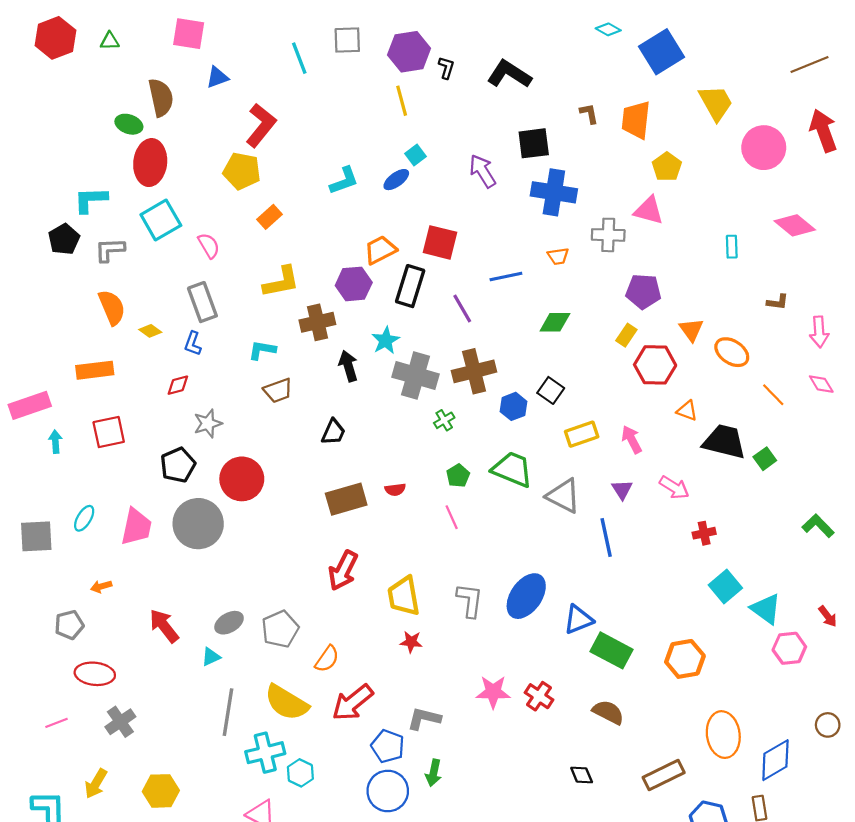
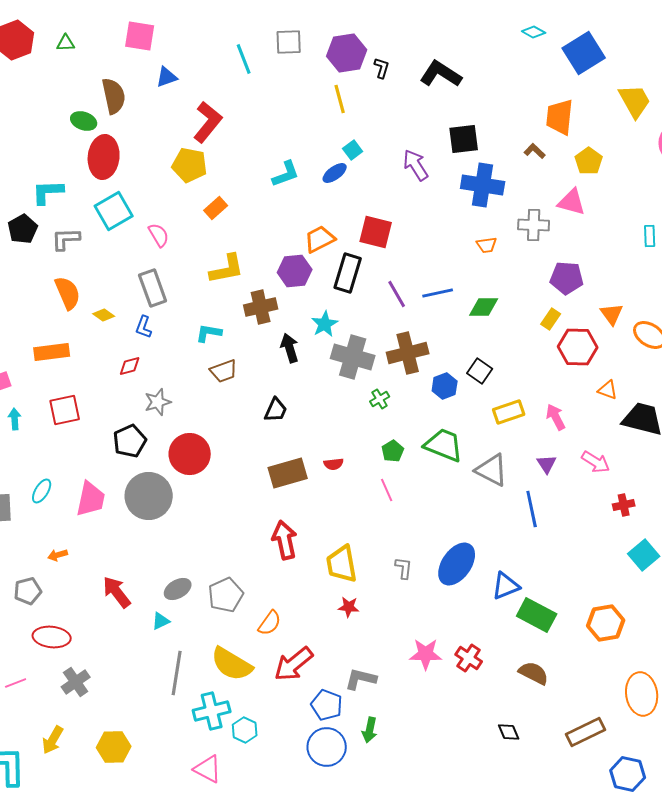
brown L-shape: (589, 114) -> (535, 151), moved, turned -35
blue line: (506, 276) -> (438, 293), moved
red arrow: (343, 570) -> (285, 540), turned 141
gray L-shape: (470, 600) -> (404, 568), size x0.7

